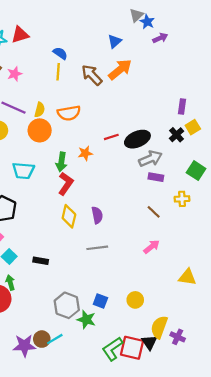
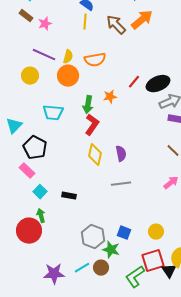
red line: (111, 137) -> (134, 82), turned -32
brown circle: (42, 339) -> (101, 268), moved
red square: (132, 348) -> (153, 261), moved, turned -30

